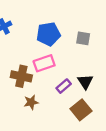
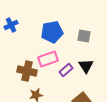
black triangle: (85, 82) -> (86, 66), moved
purple rectangle: (64, 86) -> (66, 70), moved

